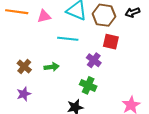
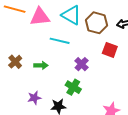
pink triangle: (44, 16) -> (40, 17), size x1.5
red square: (111, 42) -> (110, 50), moved
purple star: (24, 94) -> (34, 98), moved

